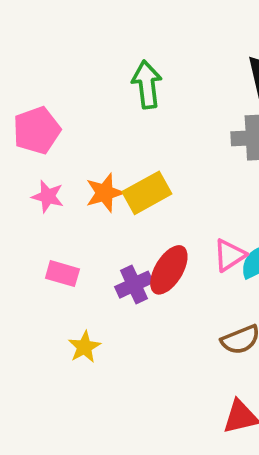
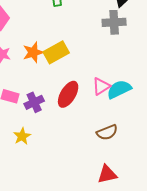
purple cross: (134, 285) -> (34, 102), moved

